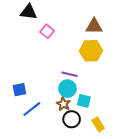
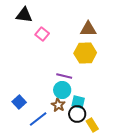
blue square: (19, 90) -> (19, 102), moved, turned -32
blue line: (32, 109) -> (38, 119), moved
black circle: (72, 119) -> (77, 114), moved

